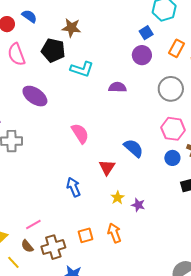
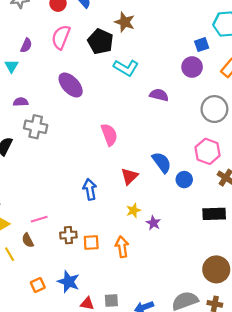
pink semicircle: (16, 54) -> (61, 37), turned 30
blue circle: (172, 158) -> (184, 180), moved
brown cross: (53, 247) -> (68, 235), moved, size x0.7

